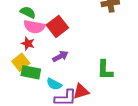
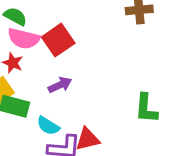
green L-shape: (105, 70) -> (146, 108), moved

